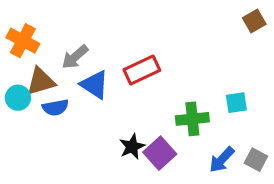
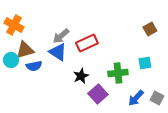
brown square: (254, 21) -> (150, 29), moved
gray arrow: (75, 57) -> (61, 36), moved
black star: (132, 147) -> (81, 76), moved

